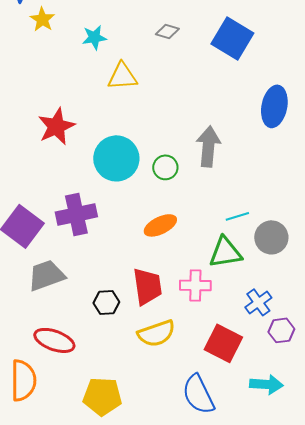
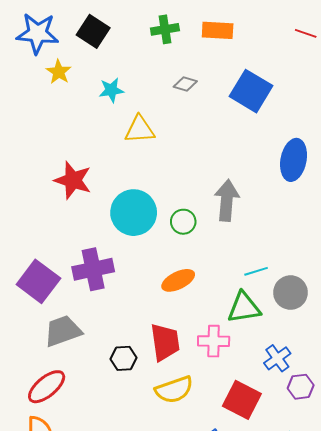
red star: (56, 126) -> (73, 180), turned -30
red ellipse: (54, 340) -> (47, 387), moved, turned -60

